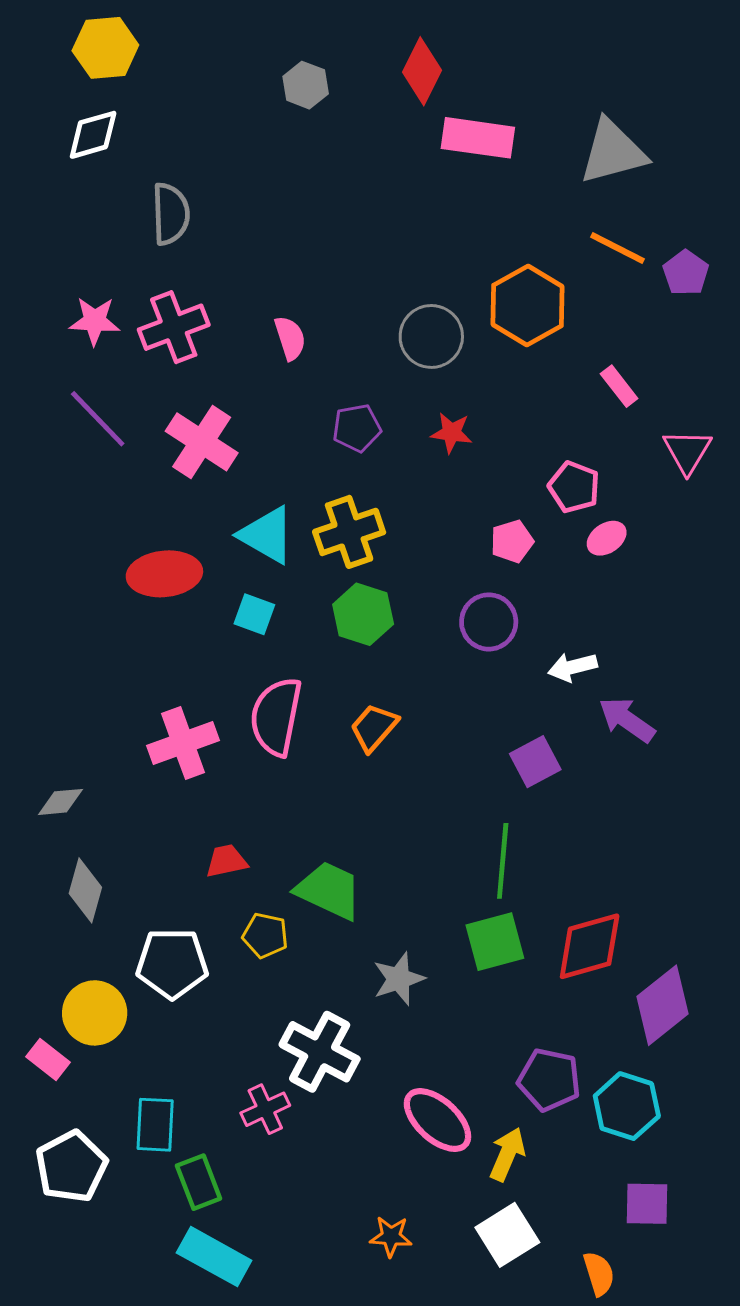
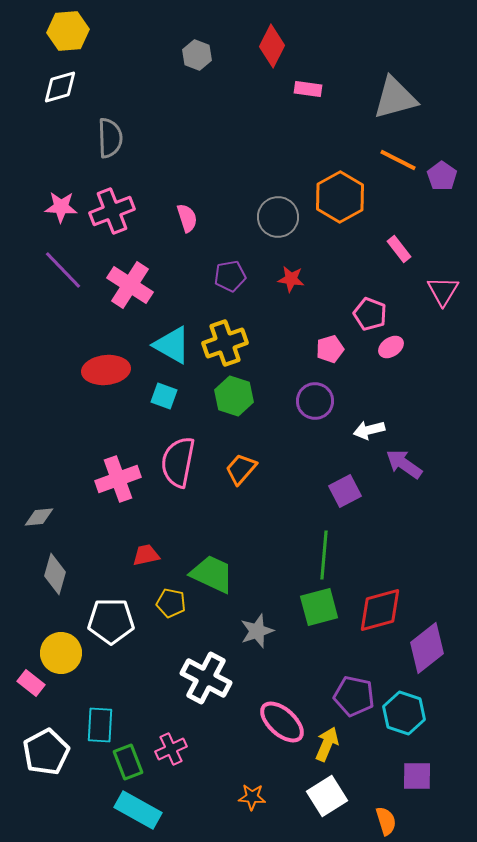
pink rectangle: (478, 138) -> (308, 89), size x0.6
pink cross: (265, 1109) -> (171, 749), moved

